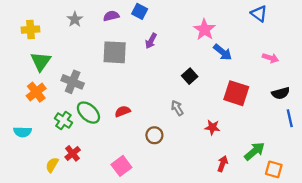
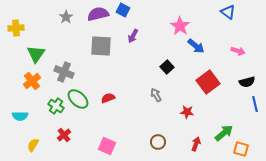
purple semicircle: (111, 16) -> (98, 14), size x1.5
yellow cross: (30, 30) -> (16, 28), moved
red square: (236, 93) -> (208, 82), turned 35
brown circle: (154, 135) -> (158, 142), moved
yellow semicircle: (52, 165) -> (33, 145), moved
pink square: (121, 166) -> (107, 146), turned -30

